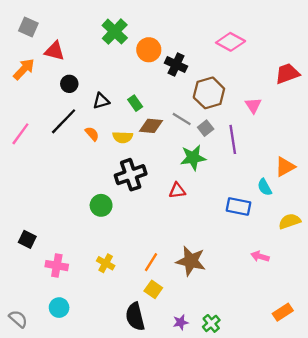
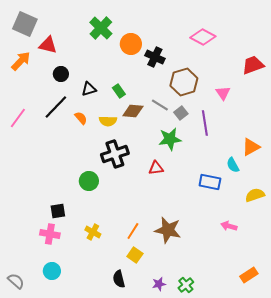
gray square: (28, 27) -> (25, 24), size x1.4
black square: (27, 239) -> (58, 211), moved, turned -35
black semicircle: (135, 317) -> (119, 279), size x0.7

